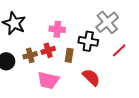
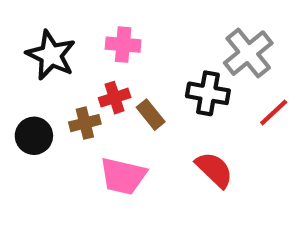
pink cross: (57, 29) -> (123, 45), moved
red cross: (48, 50) -> (115, 98), moved
brown rectangle: (69, 55) -> (151, 115), moved, turned -48

